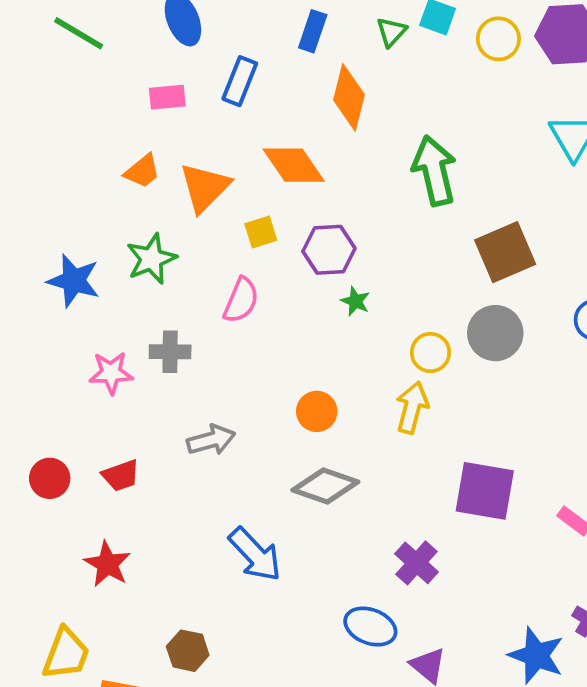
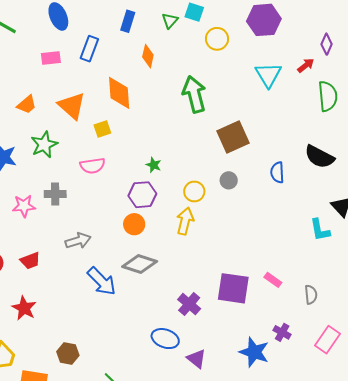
yellow circle: (498, 39) -> (217, 39), moved
orange diamond: (349, 97) -> (148, 56), size x0.7
orange diamond: (294, 165) -> (119, 93), turned 32
orange trapezoid: (142, 171) -> (27, 105), moved
orange triangle: (205, 187) -> (72, 106), turned -32
purple hexagon: (329, 250) -> (142, 195), moved
pink semicircle: (241, 300) -> (93, 166), turned 60
gray circle: (495, 333) -> (229, 180), size x0.6
purple square: (485, 491) -> (233, 288), moved
blue arrow: (255, 554) -> (102, 281), moved

